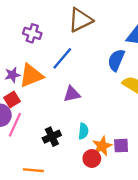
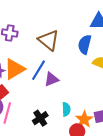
brown triangle: (80, 20) -> (49, 40), moved, turned -45
blue line: (62, 58) -> (38, 70), moved

